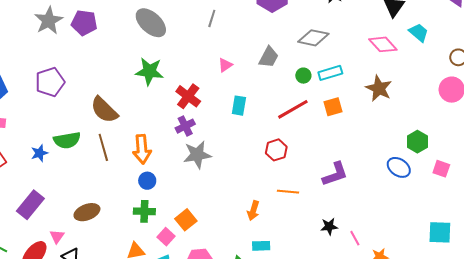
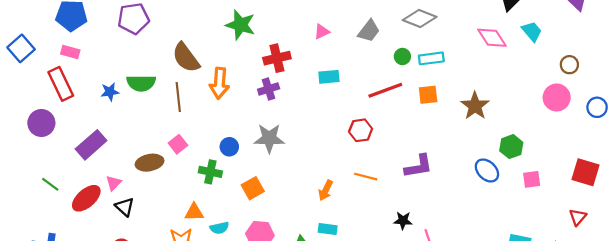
brown star: (379, 88) -> (475, 106), moved
red cross: (188, 96) -> (277, 58), turned 30
cyan rectangle: (239, 106) -> (329, 77), turned 66
orange arrow: (142, 149) -> (219, 83), moved
gray star: (197, 155) -> (269, 138), moved
pink square: (441, 169) -> (532, 179), turned -36
blue circle: (147, 181) -> (229, 147), moved
pink square: (166, 237) -> (178, 144), moved

